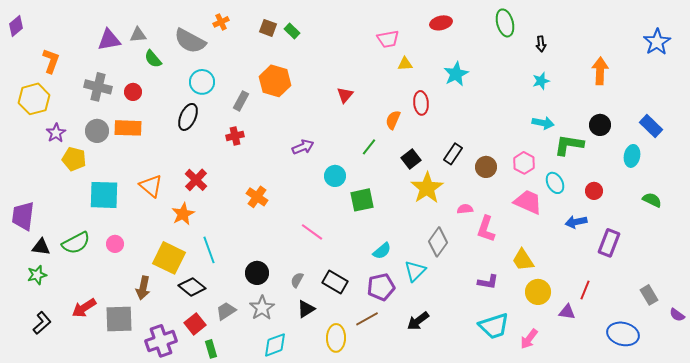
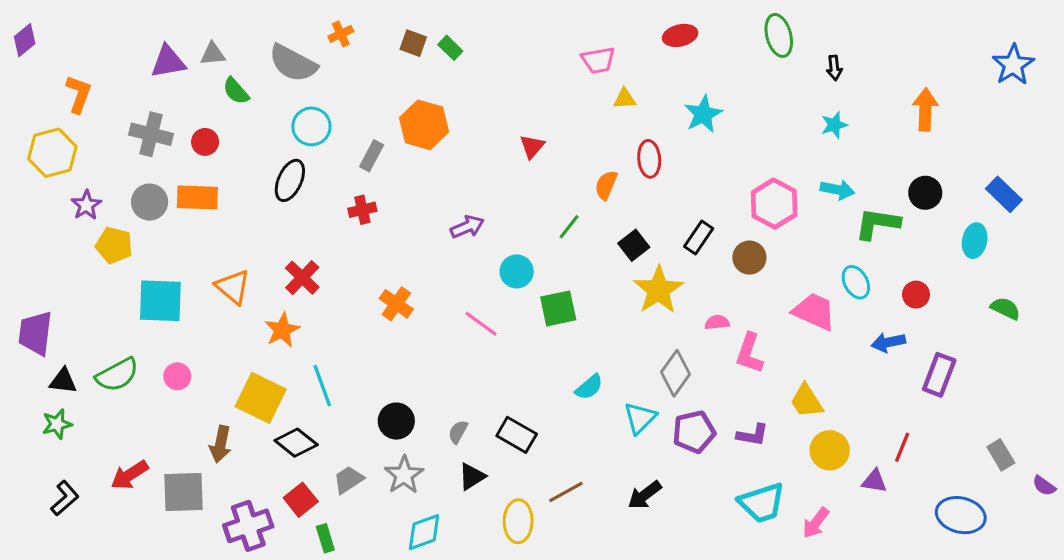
pink hexagon: (524, 163) -> (774, 204), moved, size x1.4
pink line: (312, 232) -> (481, 324), moved
purple pentagon: (381, 287) -> (694, 432), moved

